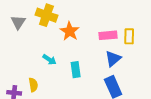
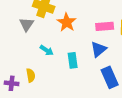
gray triangle: (18, 22) -> (27, 24), moved
blue triangle: (113, 59) -> (99, 49), moved

